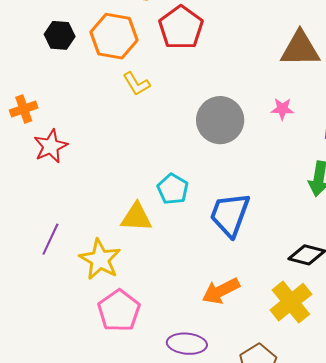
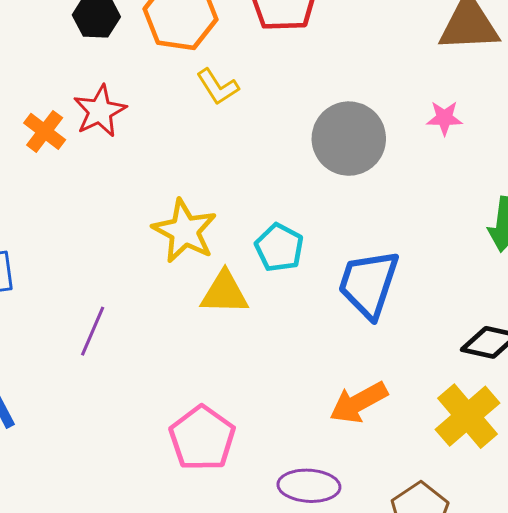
orange cross: (24, 109) -> (45, 131), turned -32
red star: (51, 146) -> (100, 111), moved
yellow star: (100, 259) -> (185, 231), moved

